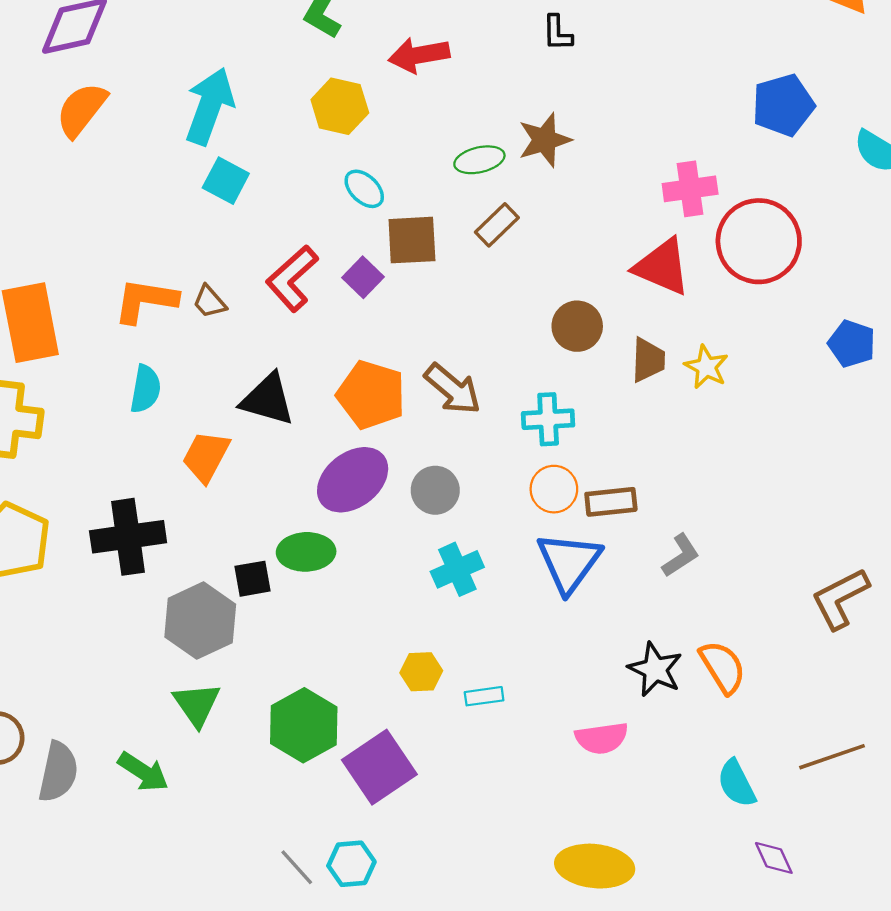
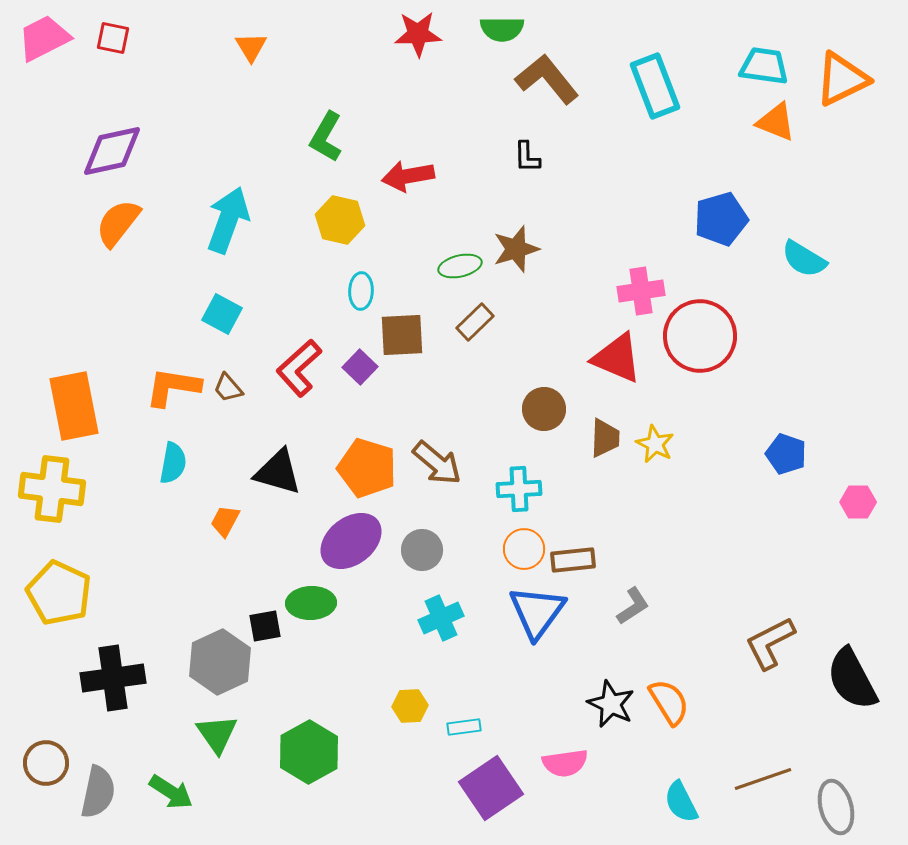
cyan square: (226, 181) -> (222, 314), moved
cyan ellipse: (364, 189) -> (361, 291), turned 48
blue pentagon: (852, 344) -> (786, 454), moved
orange trapezoid: (206, 456) -> (225, 521), size x0.7
black cross: (128, 537) -> (113, 678), moved
purple square: (379, 767) -> (491, 788), moved

